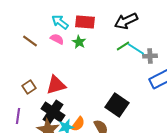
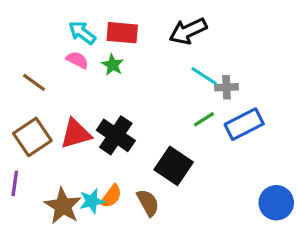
brown line: (30, 41) -> (34, 82), moved
green line: (123, 46) -> (204, 119), moved
brown square: (29, 87) -> (32, 137), size x1.6
black cross: (53, 112) -> (116, 135), moved

